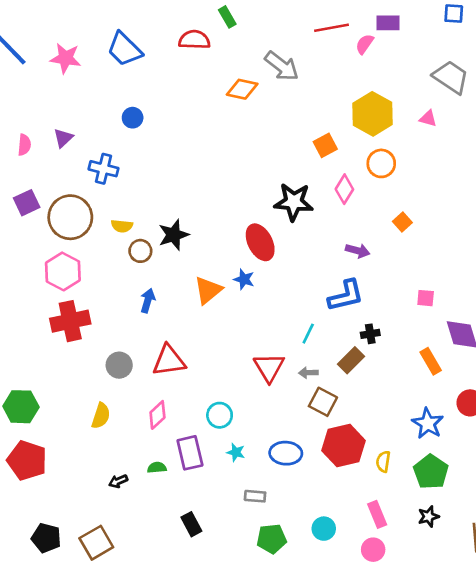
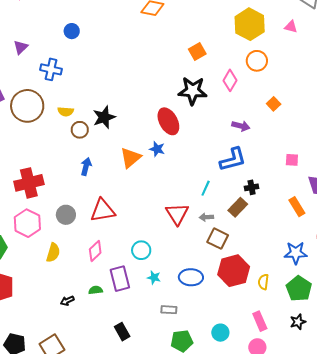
orange square: (325, 145) -> (197, 51), moved
pink hexagon: (63, 271) -> (27, 223), moved
blue star: (428, 423) -> (296, 253), turned -30

